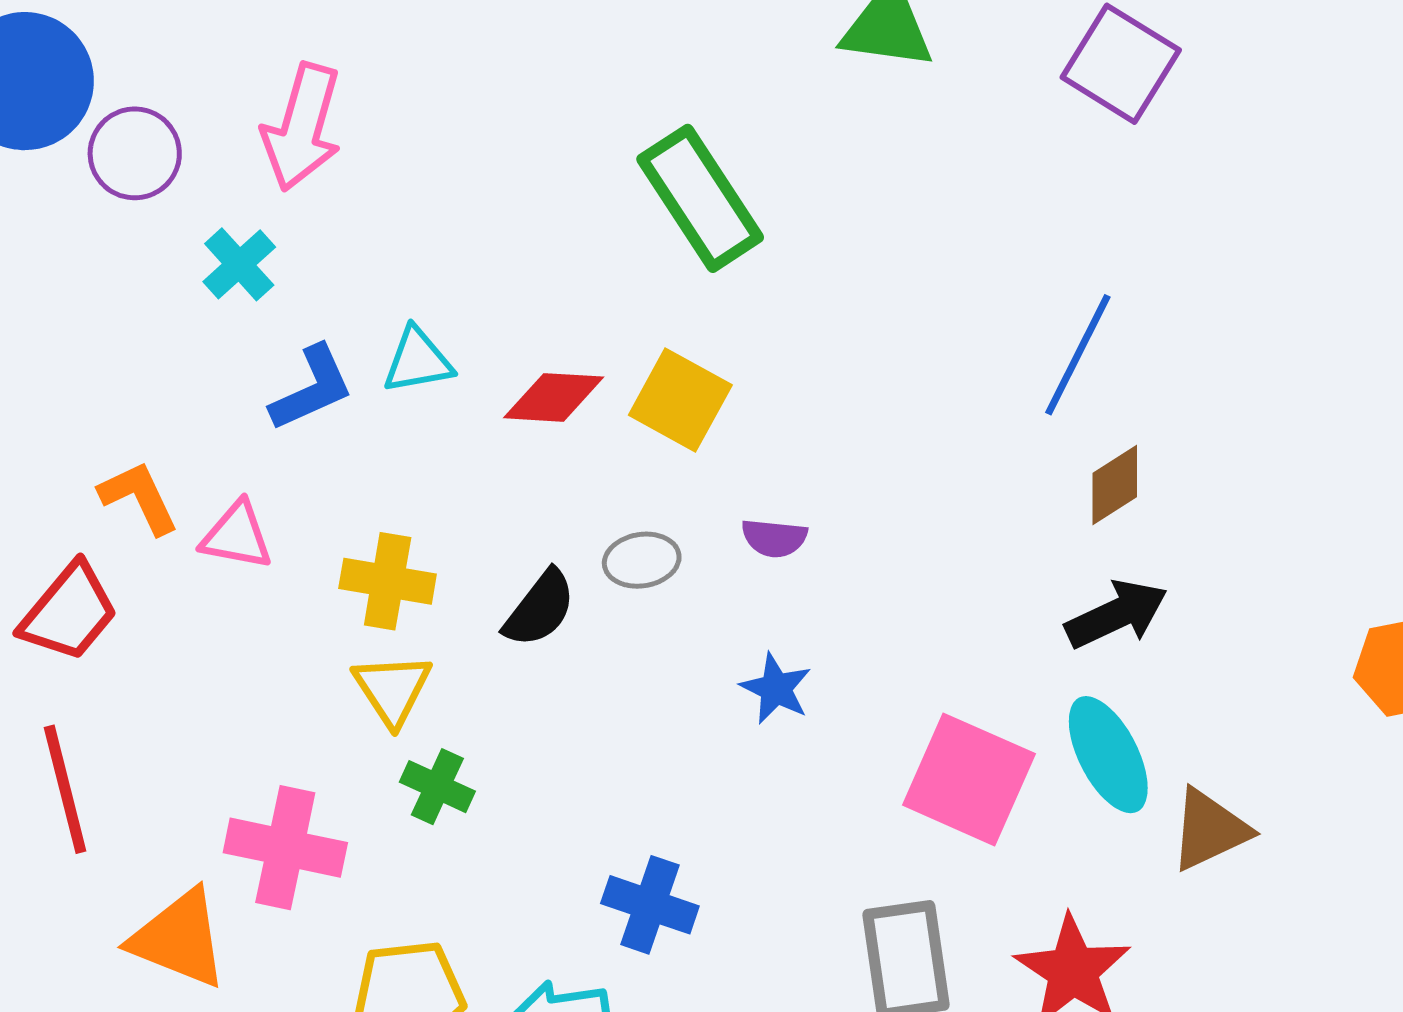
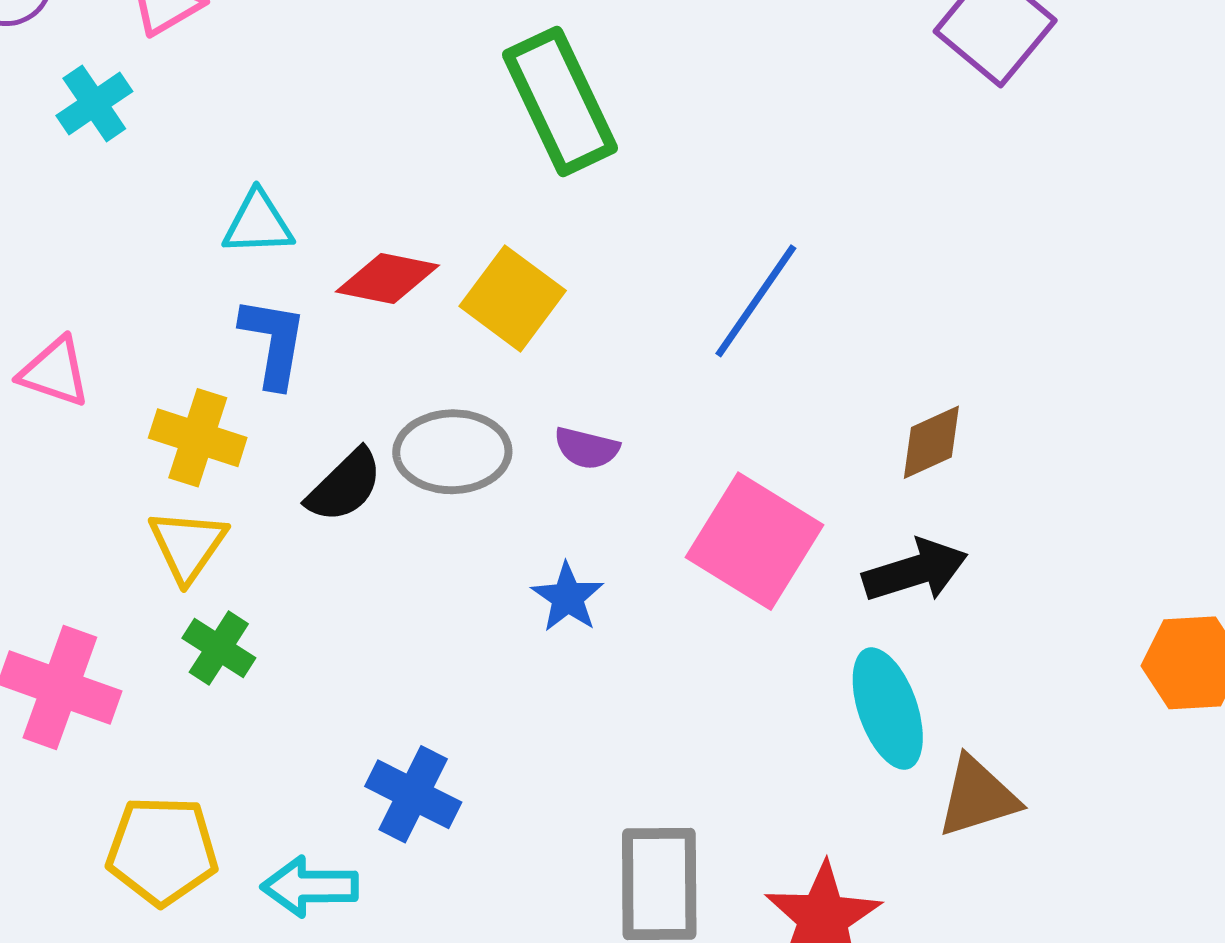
blue line: (1078, 355) -> (756, 301), moved
blue L-shape: (312, 388) -> (273, 342), moved, turned -64
gray ellipse: (642, 560) -> (452, 452), size x1.5
pink square: (969, 779) -> (754, 541), moved

